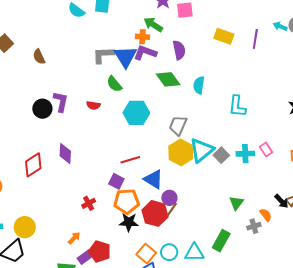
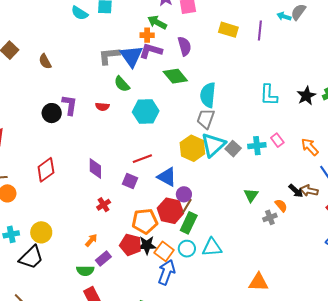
cyan semicircle: (199, 85) -> (208, 95), moved, size x1.4
cyan L-shape: (237, 106) -> (269, 95), moved
gray trapezoid: (178, 126) -> (206, 119), moved
purple diamond: (65, 153) -> (95, 169), moved
orange pentagon: (127, 201) -> (145, 221), moved
black star: (129, 222) -> (147, 245), moved
green rectangle: (221, 241) -> (189, 223), moved
red pentagon: (100, 251) -> (131, 245), moved

